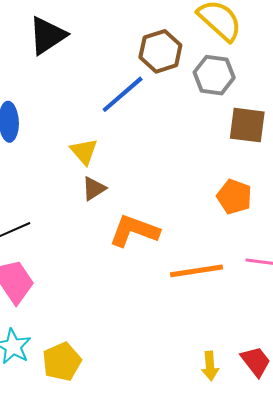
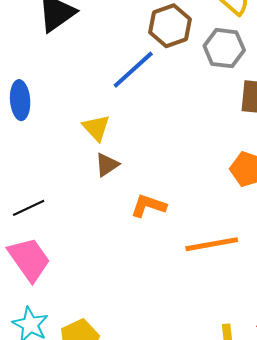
orange L-shape: (134, 231) -> (148, 206), size x0.7

